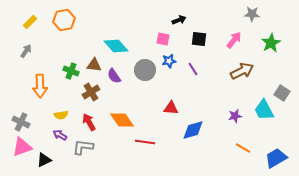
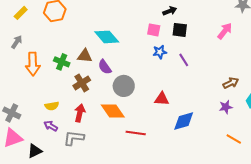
black square: (199, 39) -> (180, 30), moved
gray circle: (145, 70) -> (124, 86), moved
brown arrow: (242, 71) -> (231, 83), moved, size x0.7
orange arrow: (40, 86) -> (33, 64), moved
red arrow: (89, 122) -> (80, 113), turned 42

